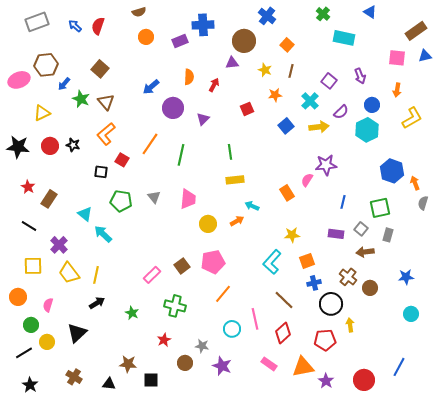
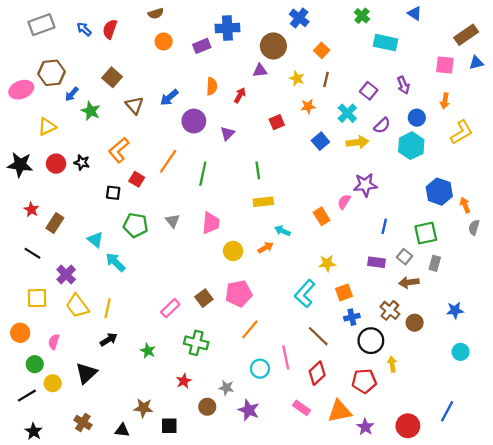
brown triangle: (106, 102) -> (134, 105), moved

